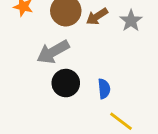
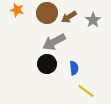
gray arrow: (53, 52) -> (54, 42), moved

